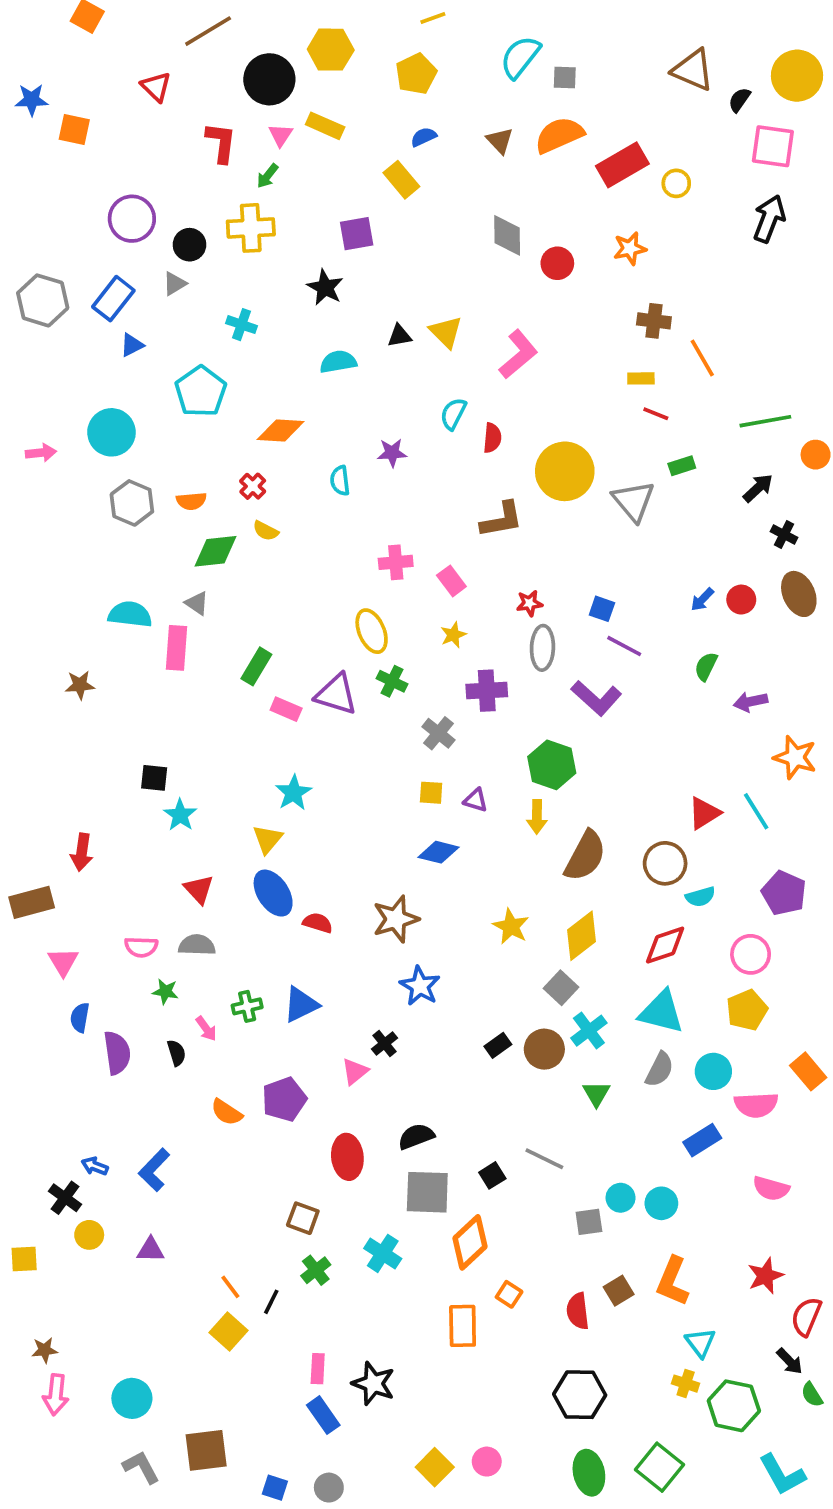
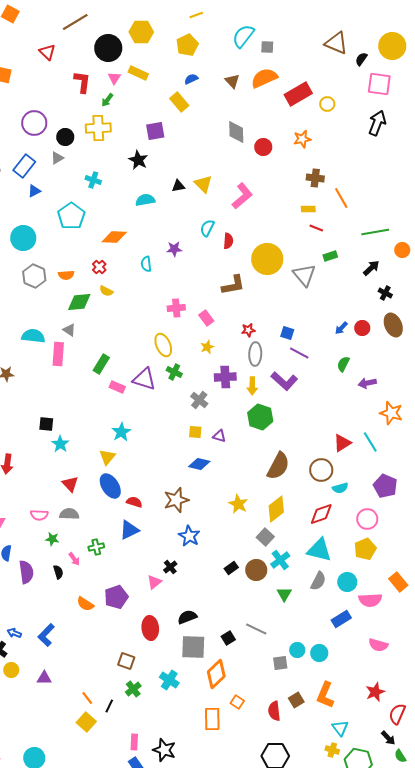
yellow arrow: (537, 817) -> (252, 386), moved
blue triangle: (301, 1005) -> (129, 530), moved

